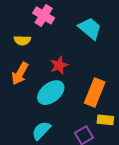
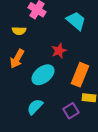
red star: (59, 65) -> (59, 51), moved

